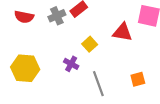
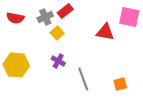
yellow square: (90, 44) -> (57, 33), moved
orange square: (138, 79) -> (120, 84), moved

